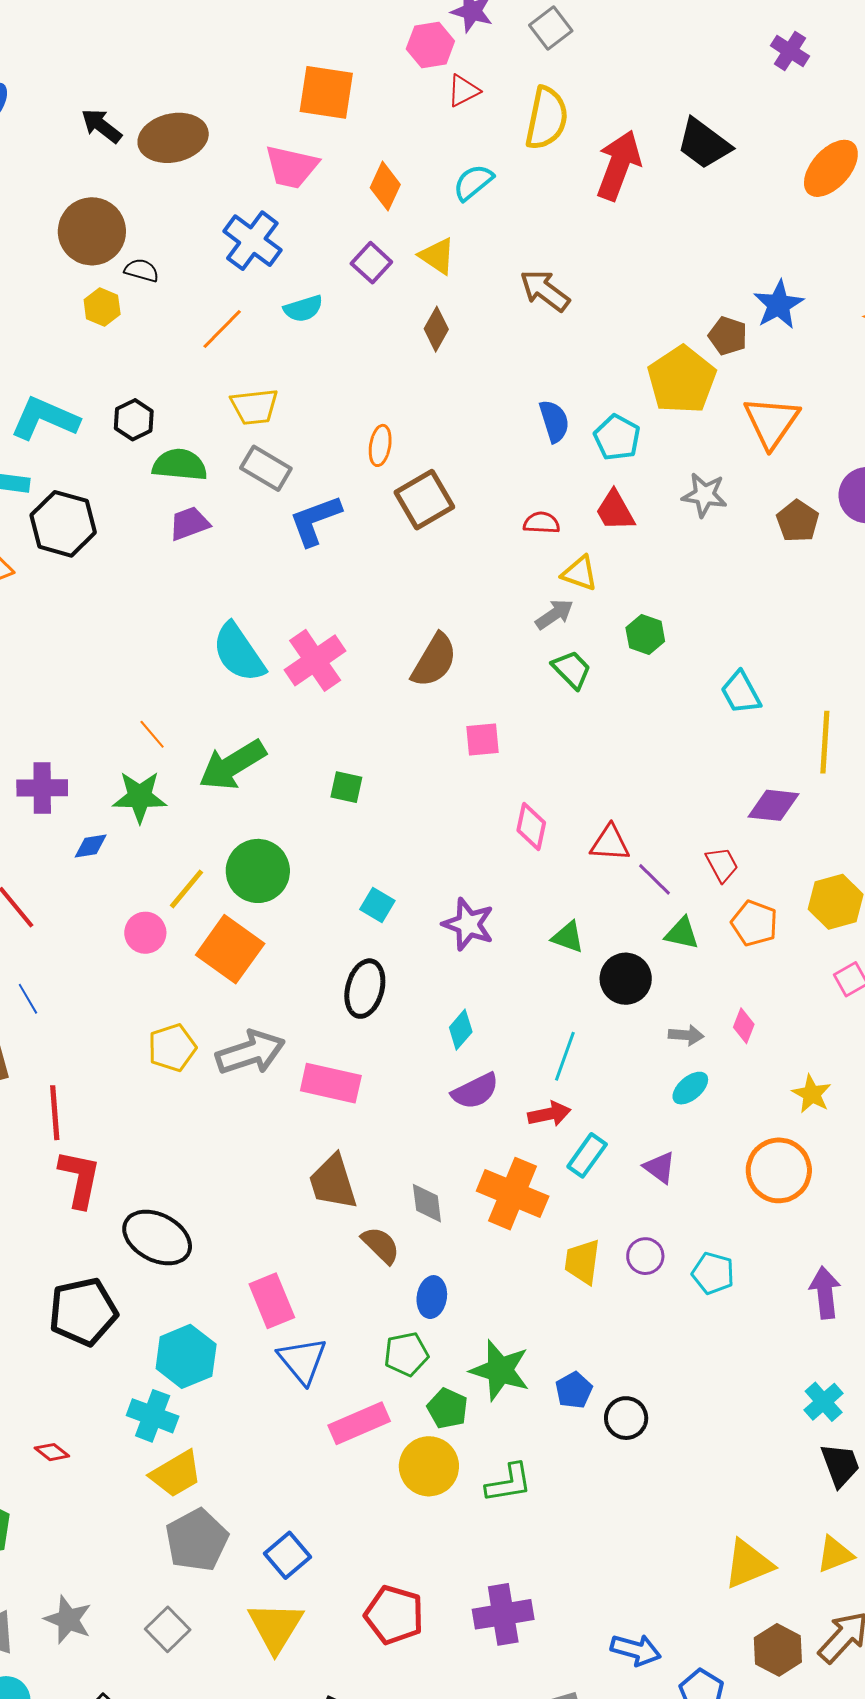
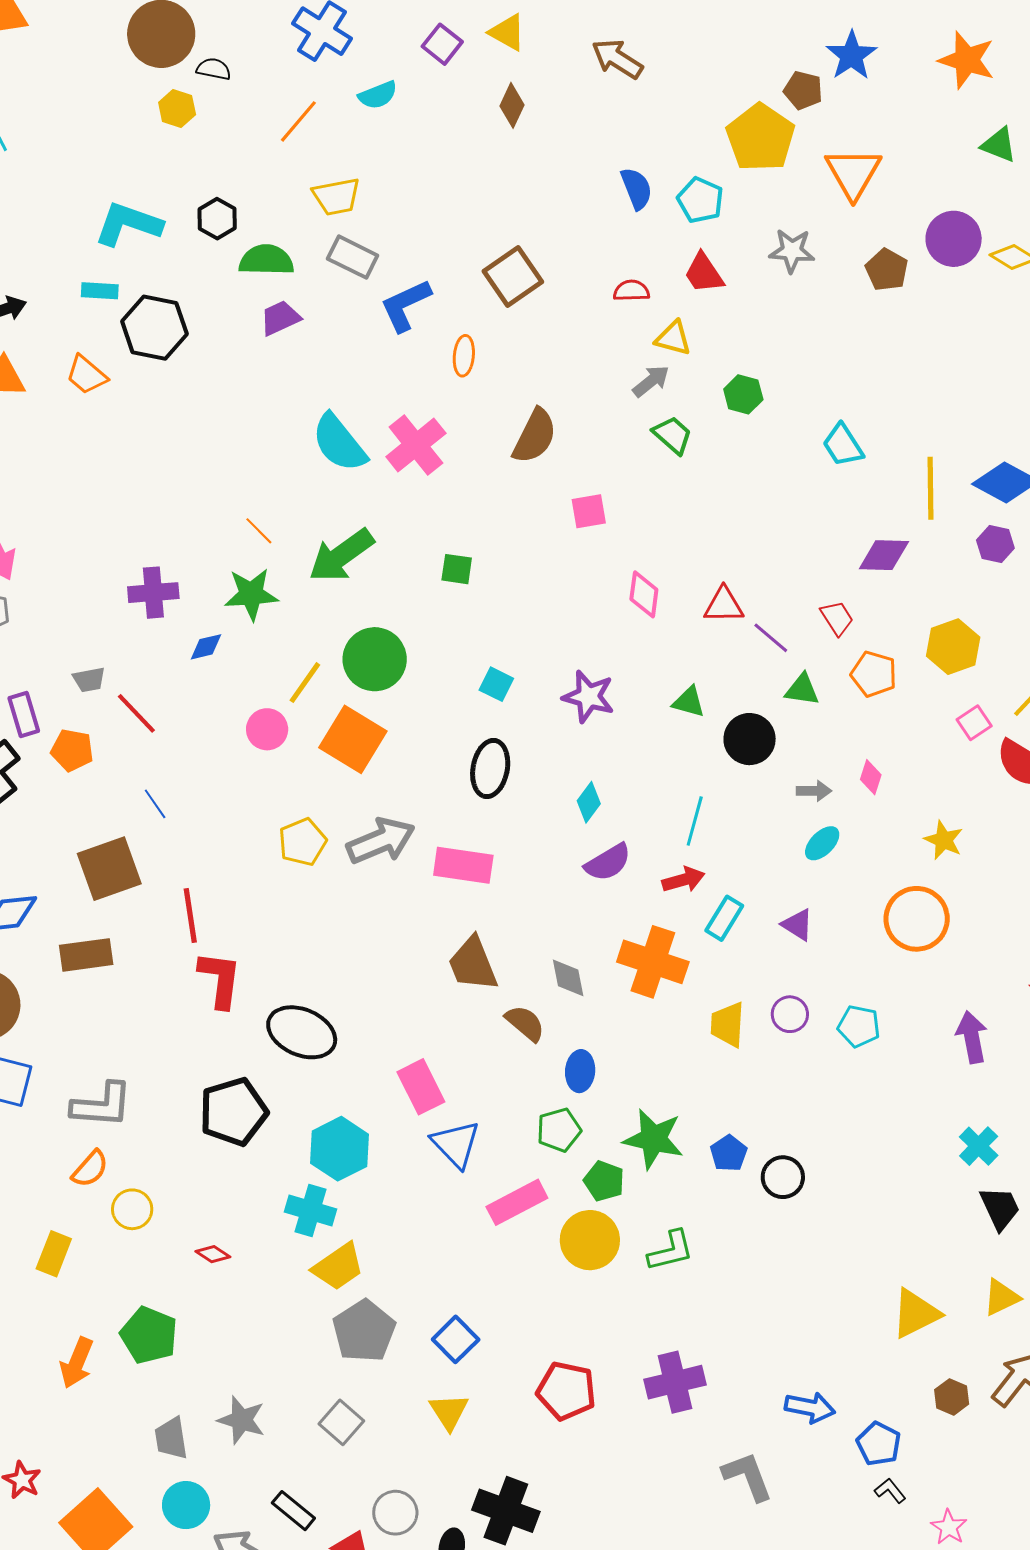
orange ellipse: (380, 445) -> (464, 356), moved
yellow triangle: (276, 1627) -> (449, 1412), size x0.7
brown hexagon: (778, 1650) -> (952, 1397), size x0.7

